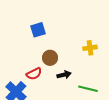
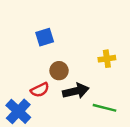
black arrow: (64, 75) -> (76, 91), size x1.5

